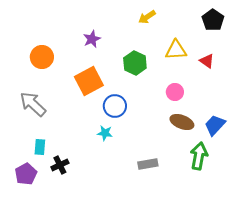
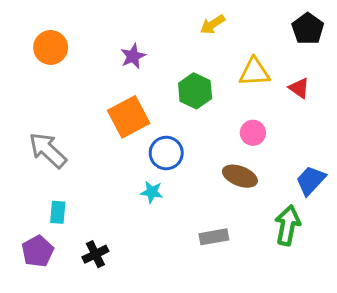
orange circle: (42, 57) -> (51, 48), moved
brown ellipse: (182, 122) -> (240, 176), moved
black cross: (60, 165) -> (95, 254), moved

